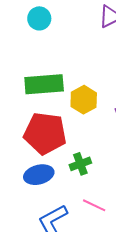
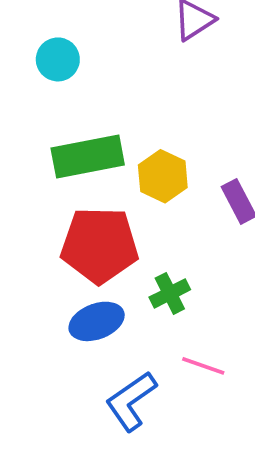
cyan circle: (39, 18) -> (58, 59), moved

